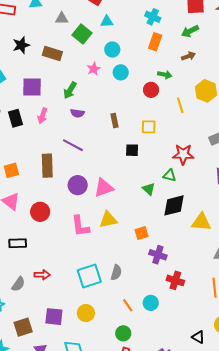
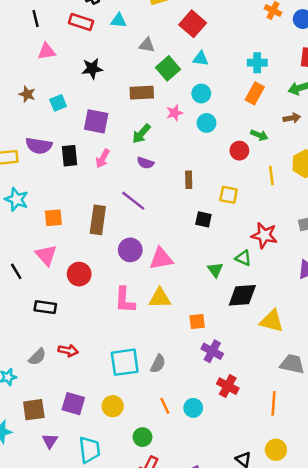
cyan cross: (153, 17) -> (257, 63), turned -35
brown rectangle: (52, 54) -> (142, 93), moved, turned -30
green circle: (123, 333) -> (143, 437), moved

